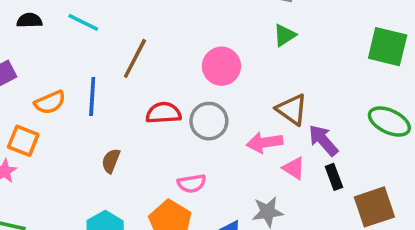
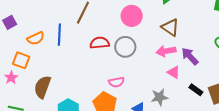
brown triangle: (292, 109) -> (170, 27), moved
pink arrow: (265, 142) -> (166, 51), moved
brown semicircle: (111, 161) -> (42, 87), moved, size x1.6
black rectangle: (334, 177) -> (196, 90), moved, turned -32

